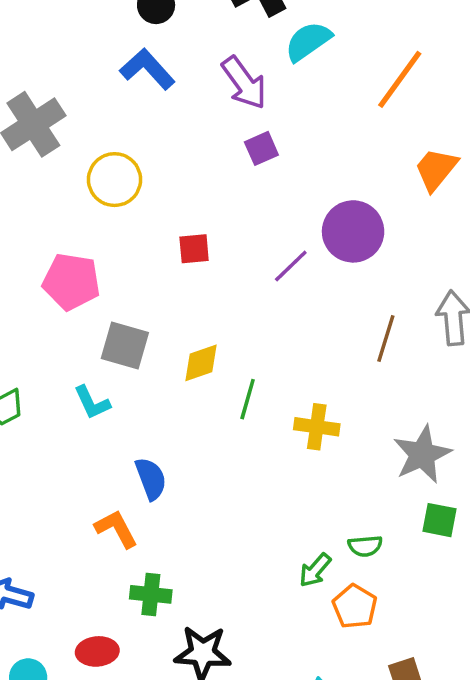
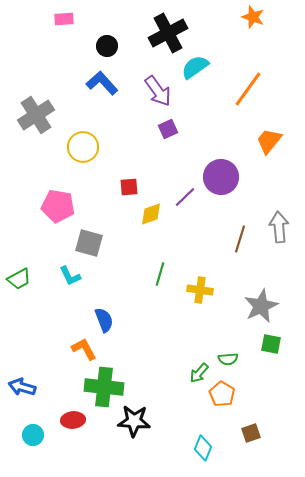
yellow diamond: (201, 363) -> (151, 214), moved
green cross: (151, 594) -> (104, 387), size x1.6

